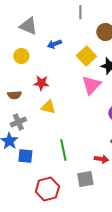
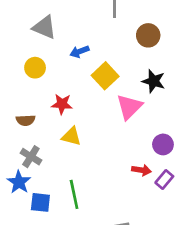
yellow square: (86, 56) -> (105, 76), moved
gray cross: (18, 122) -> (31, 157), turned -35
green line: (63, 150) -> (74, 194), moved
red arrow: (101, 159) -> (141, 170), moved

